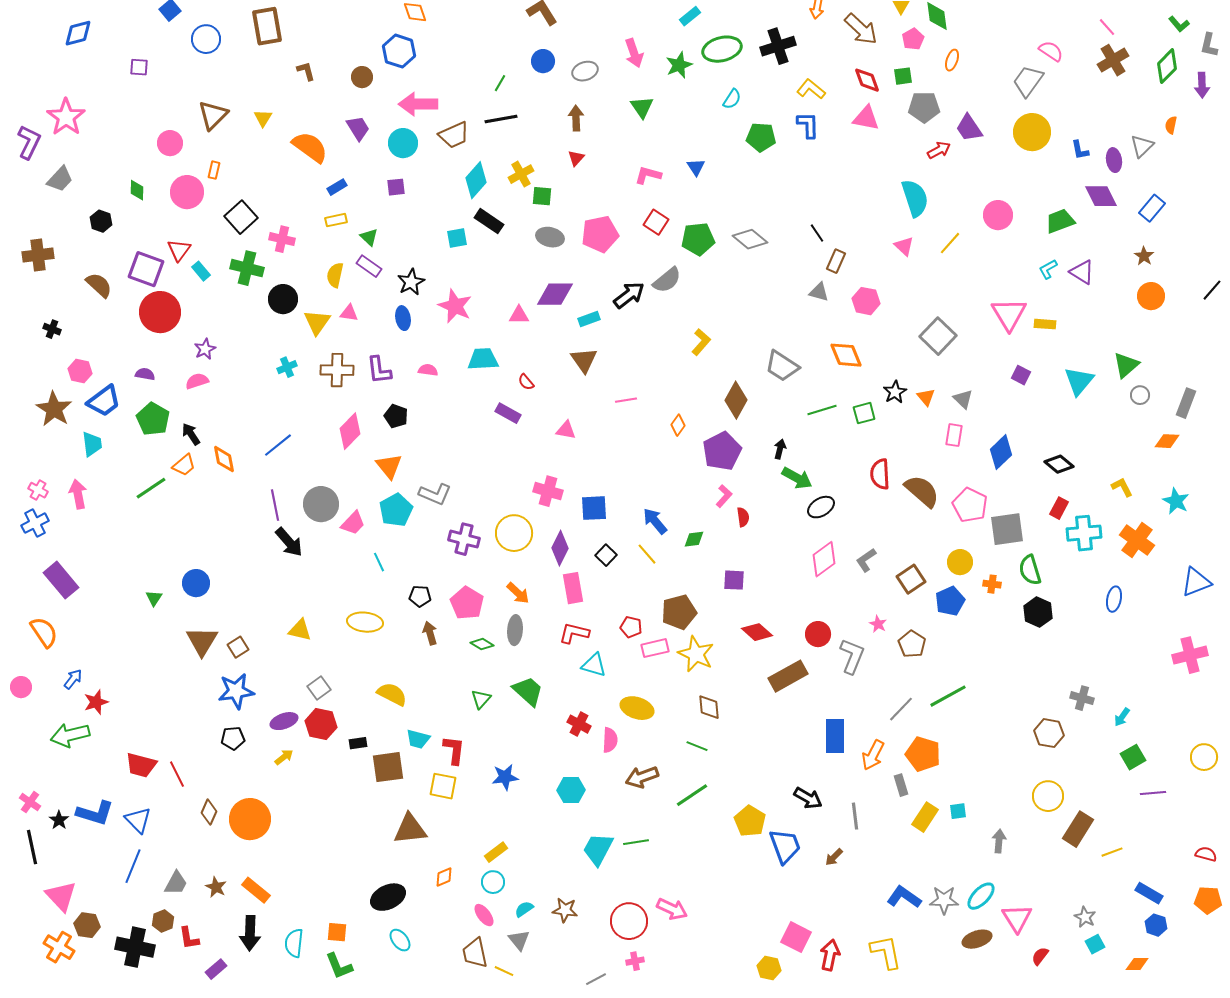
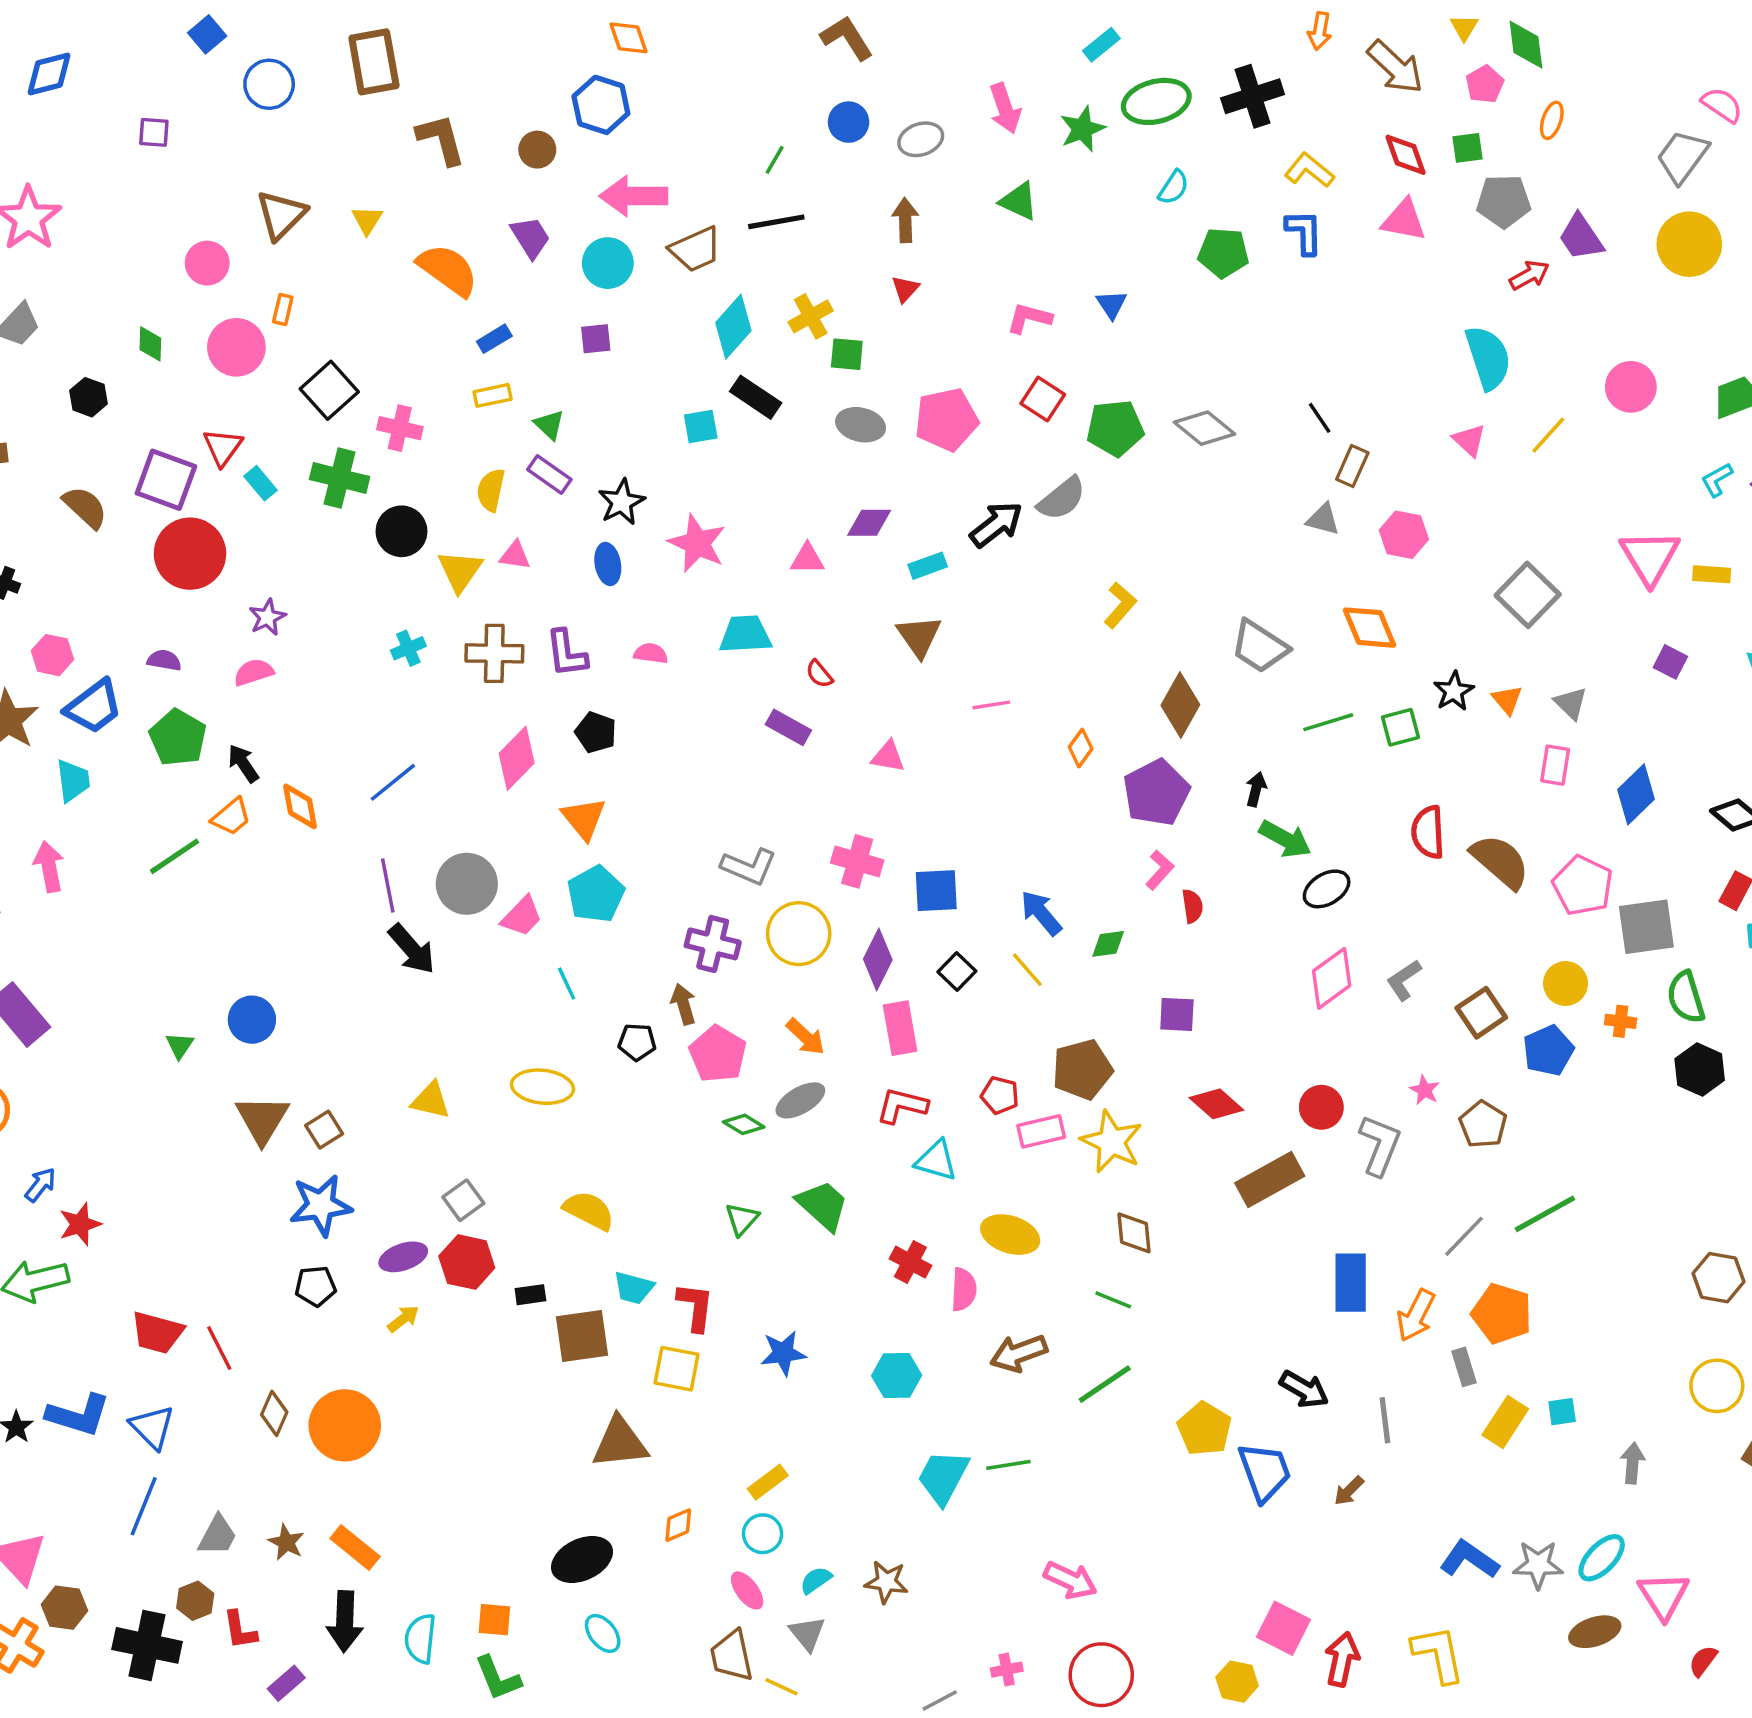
brown L-shape: (306, 71) -> (441, 139), size x1.6
green triangle: (642, 107) -> (1019, 201), turned -30
purple diamond: (555, 294) -> (869, 523), size x0.7
gray L-shape: (435, 494) -> (749, 867), moved
gray ellipse: (515, 630) -> (800, 1100), turned 56
brown arrow: (430, 633) -> (683, 1004), moved
red circle: (629, 921) -> (1101, 1675), moved

